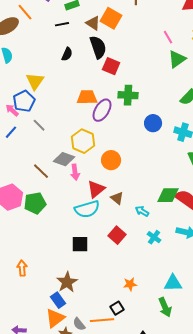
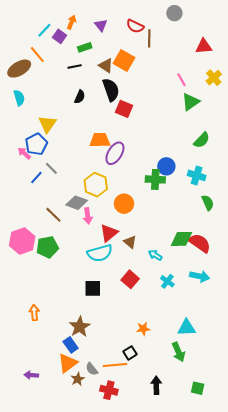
green cross: (128, 95) -> (155, 179), moved
blue line: (11, 132) -> (36, 177), moved

